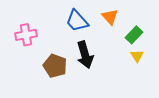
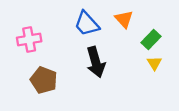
brown pentagon: (55, 66) -> (44, 80), moved

